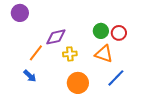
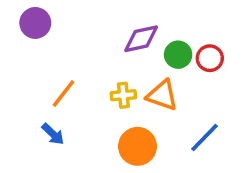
purple diamond: (56, 37) -> (141, 39), moved
orange triangle: (104, 54) -> (162, 95), moved

